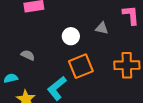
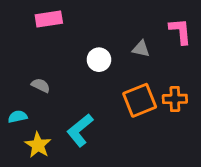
orange cross: (127, 65) -> (175, 99), size x0.7
orange square: (81, 66) -> (140, 100), moved

